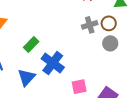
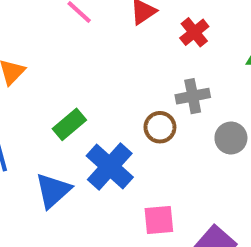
brown circle: (109, 23) -> (160, 127), moved

